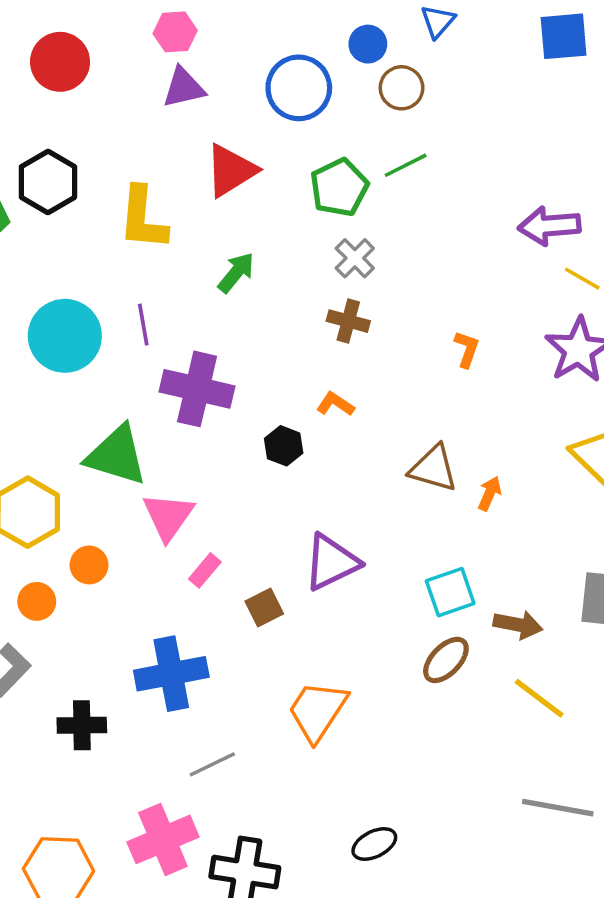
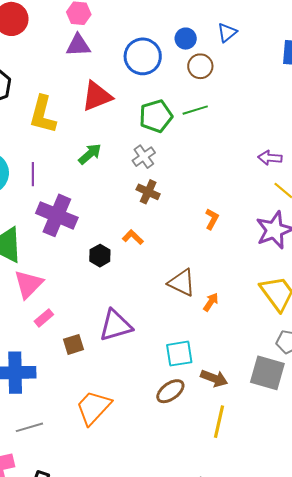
purple arrow: (549, 226) -> (270, 158), size x0.7
gray cross: (355, 258) -> (144, 157), moved
yellow line: (539, 698) -> (219, 422), turned 56

